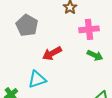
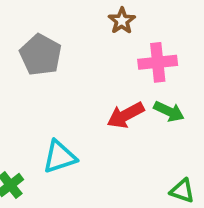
red arrow: (52, 53) -> (126, 115), moved

